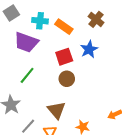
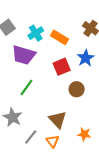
cyan cross: (40, 21) -> (36, 33), turned -35
brown circle: (67, 79) -> (77, 89), moved

